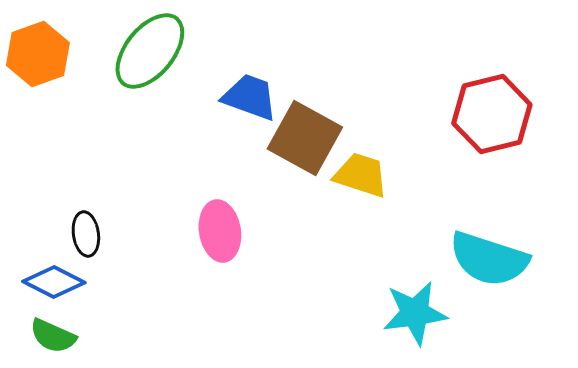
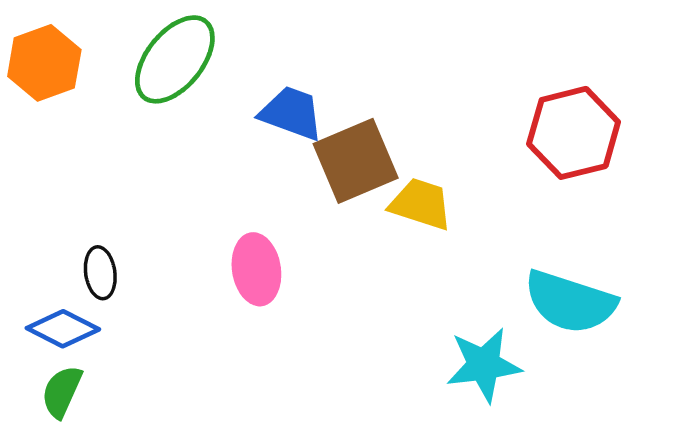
brown square: (305, 138) -> (356, 161), turned 38
green semicircle: (53, 336) -> (62, 392), turned 90

